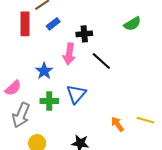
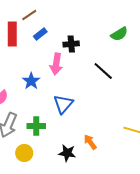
black line: (101, 61) -> (103, 71), moved
green cross: (49, 101) -> (36, 126), moved
orange arrow: (117, 124) -> (90, 142), moved

